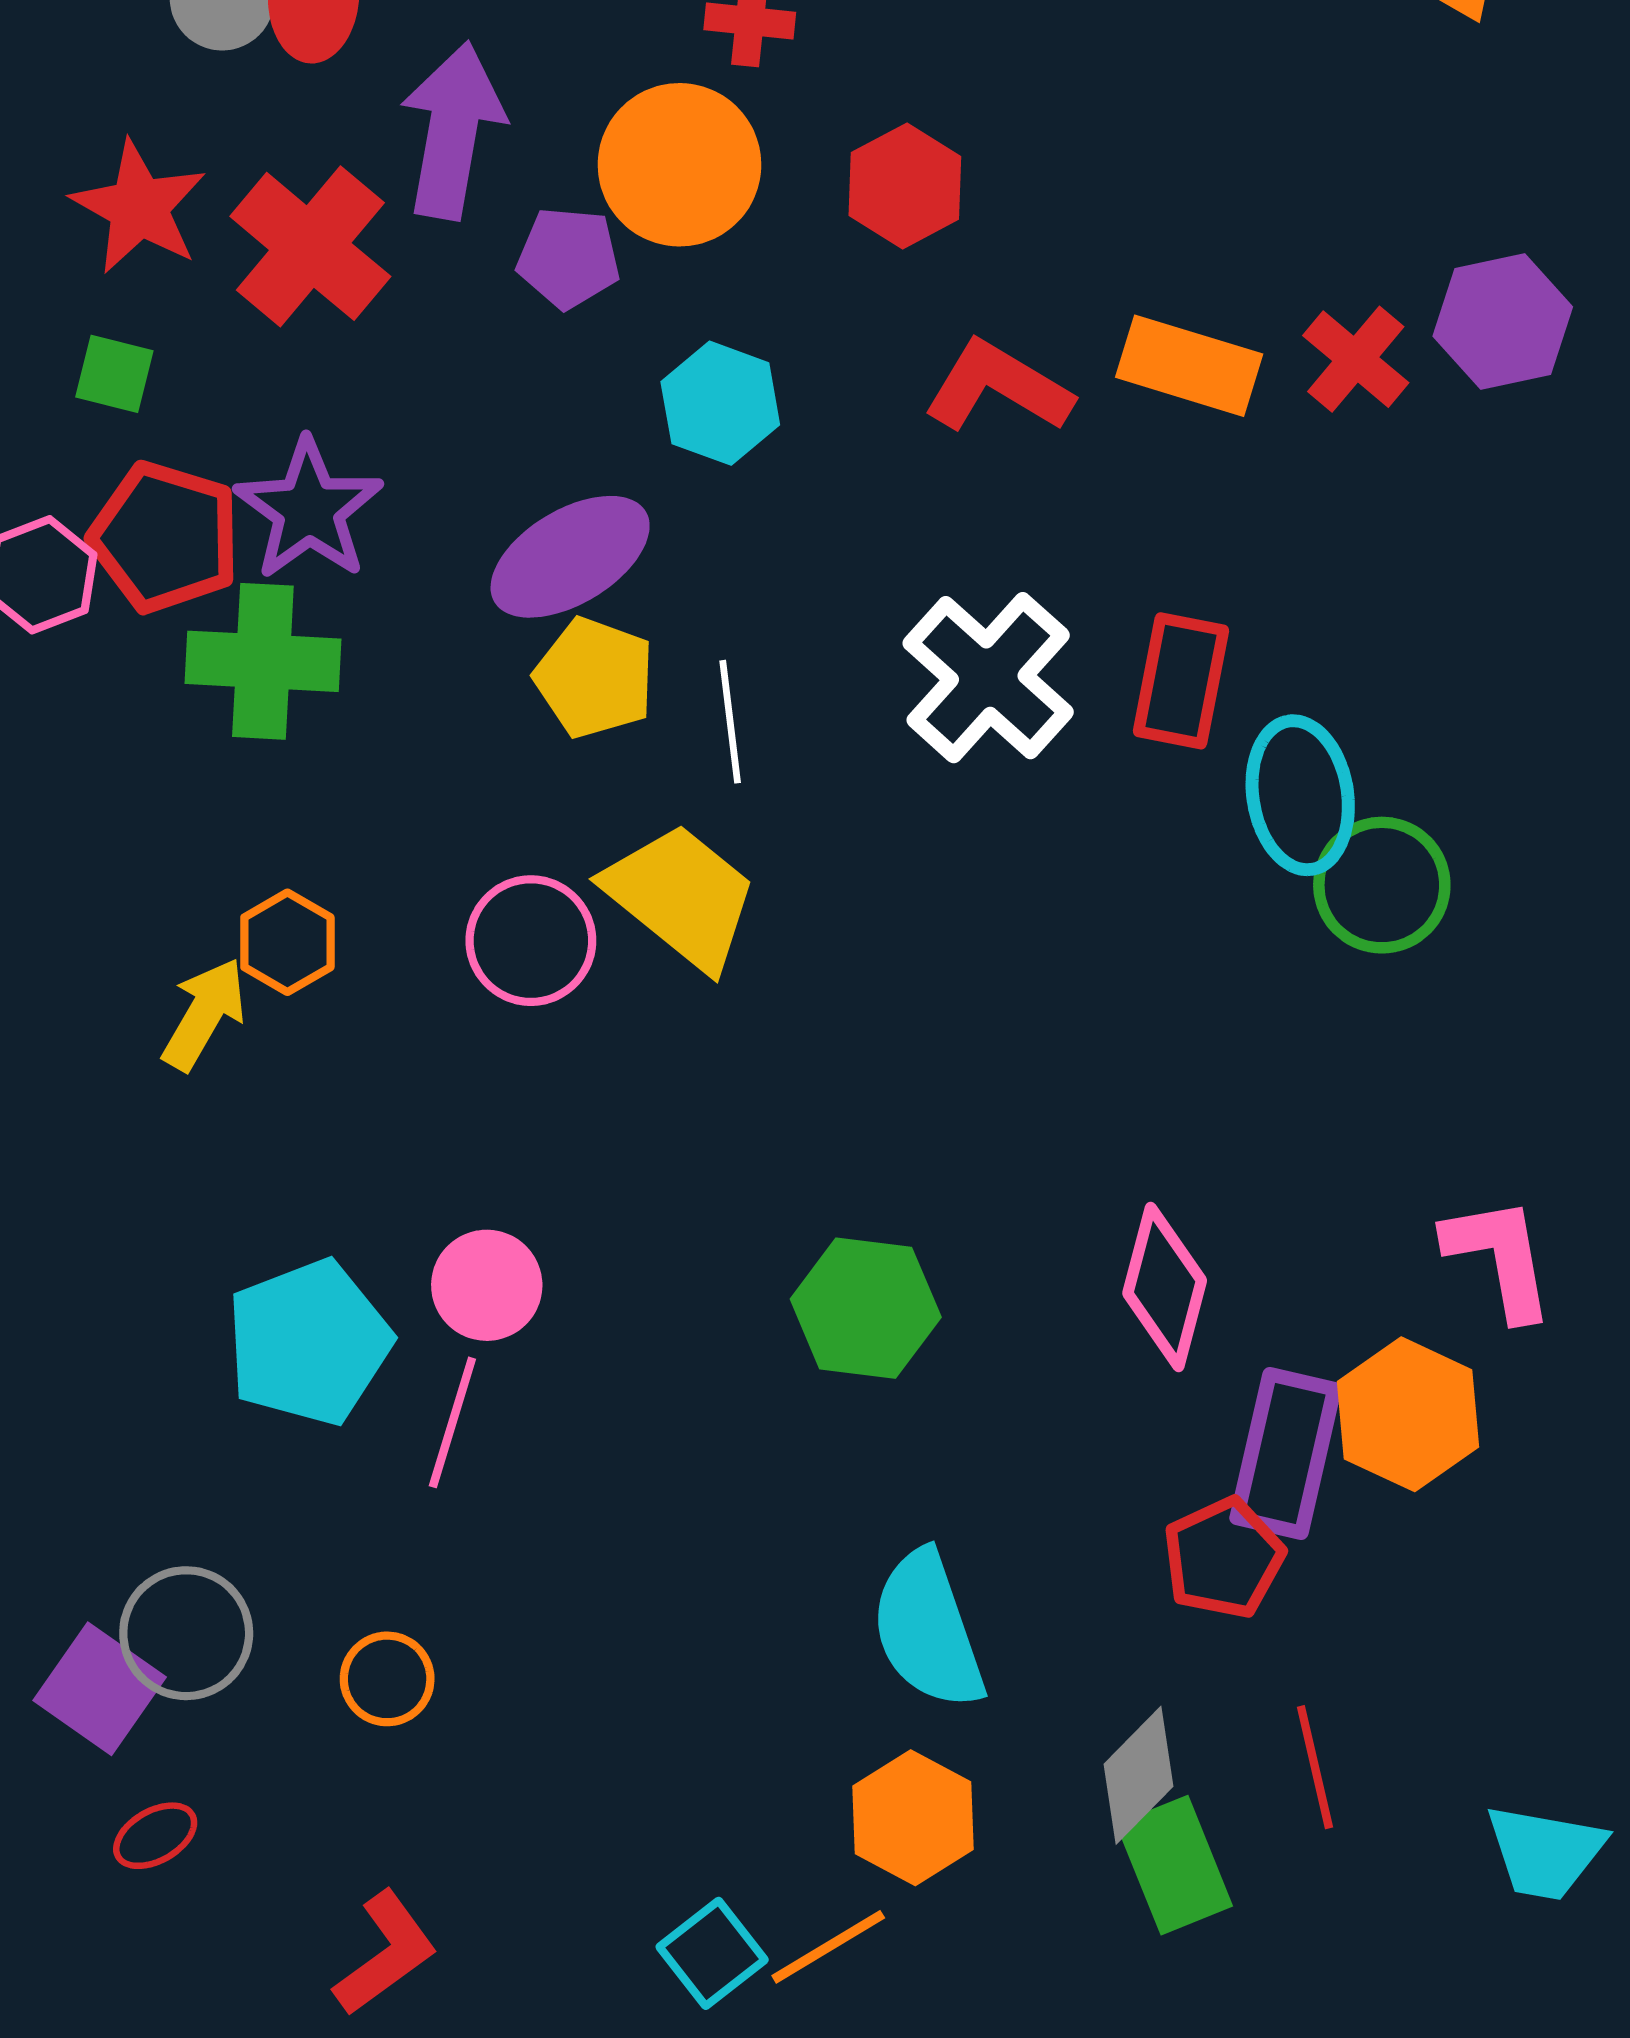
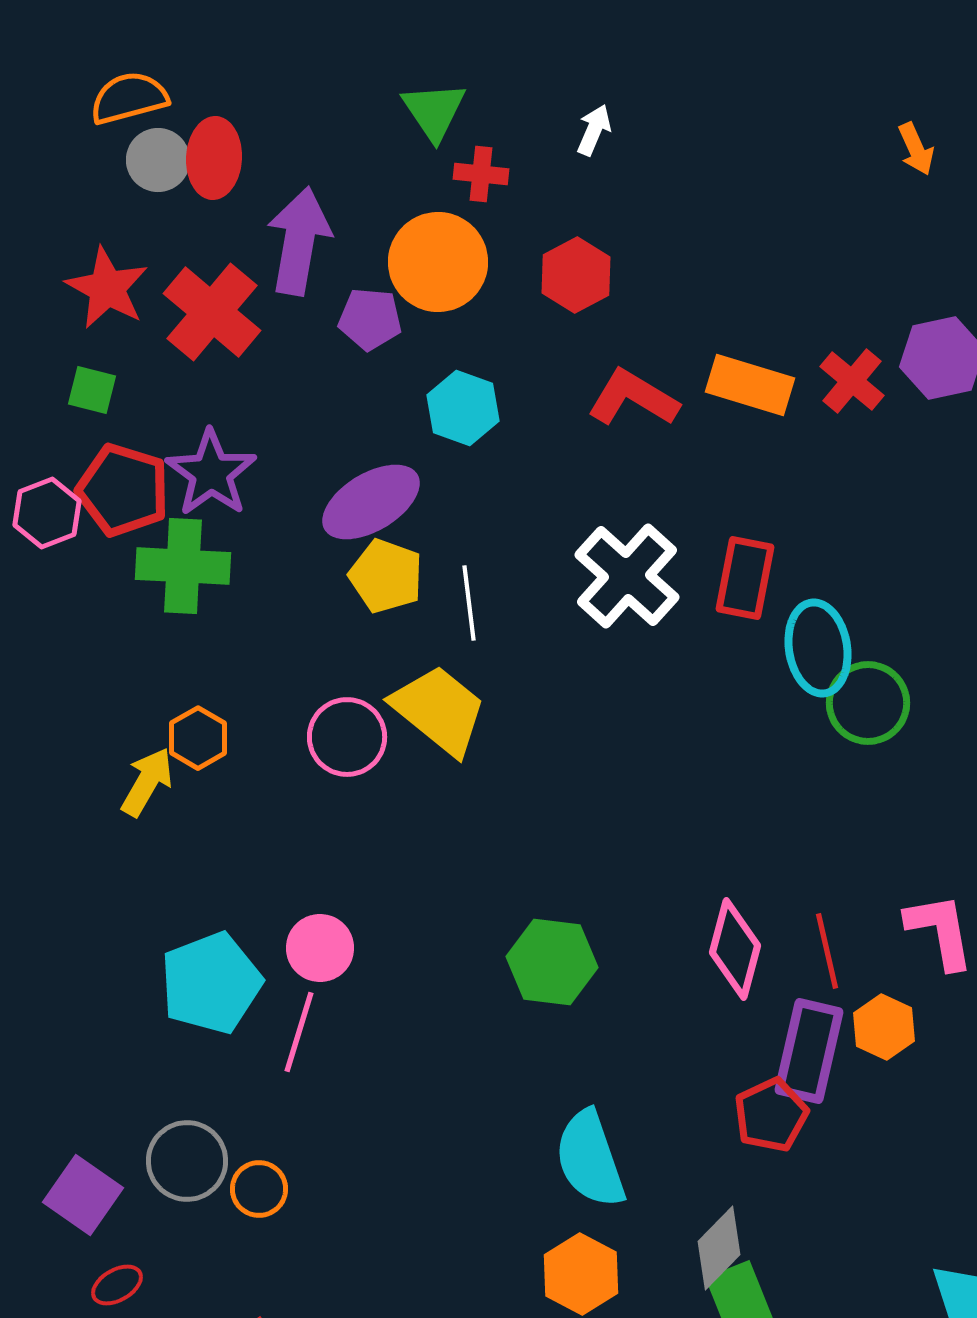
orange hexagon: (1408, 1414) -> (884, 1027), size x0.7
gray circle: (186, 1633) -> (187, 1161), moved
red line: (1315, 1767) -> (827, 951), moved

